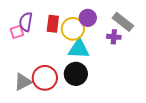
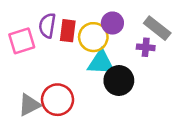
purple semicircle: (26, 22) -> (47, 26), moved
pink square: (17, 32) -> (22, 41), size x1.5
black circle: (76, 74) -> (119, 81), moved

